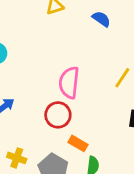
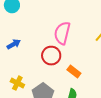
orange rectangle: (78, 143) -> (74, 72), moved

